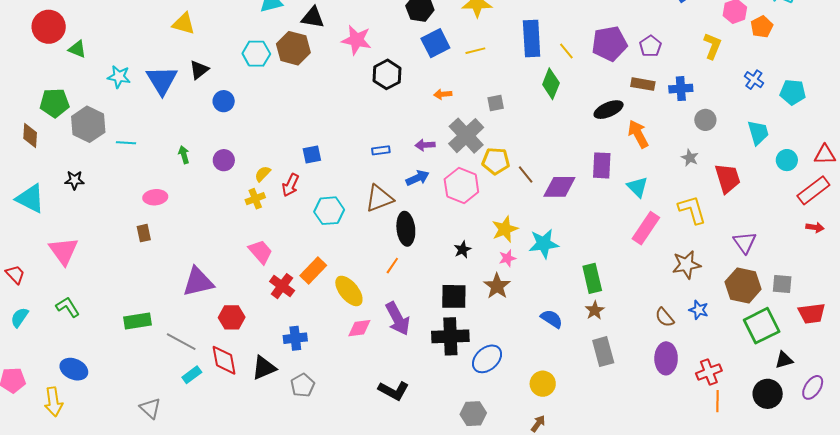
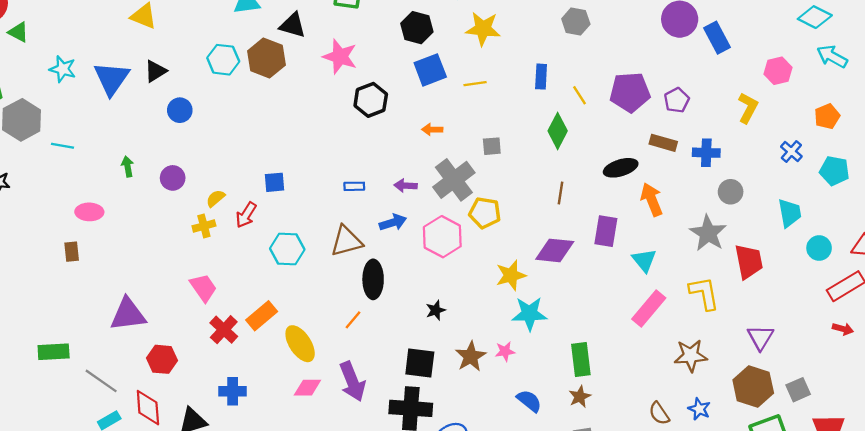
orange pentagon: (762, 27) -> (827, 116), moved
blue rectangle: (532, 38) -> (541, 77), size x0.6
gray star: (690, 158) -> (708, 233), size x1.8
brown line: (526, 174) -> (561, 193), moved, turned 42
yellow star: (505, 229) -> (511, 275), moved
pink star: (507, 258) -> (505, 351), moved
gray square: (782, 284) -> (798, 390), turned -35

